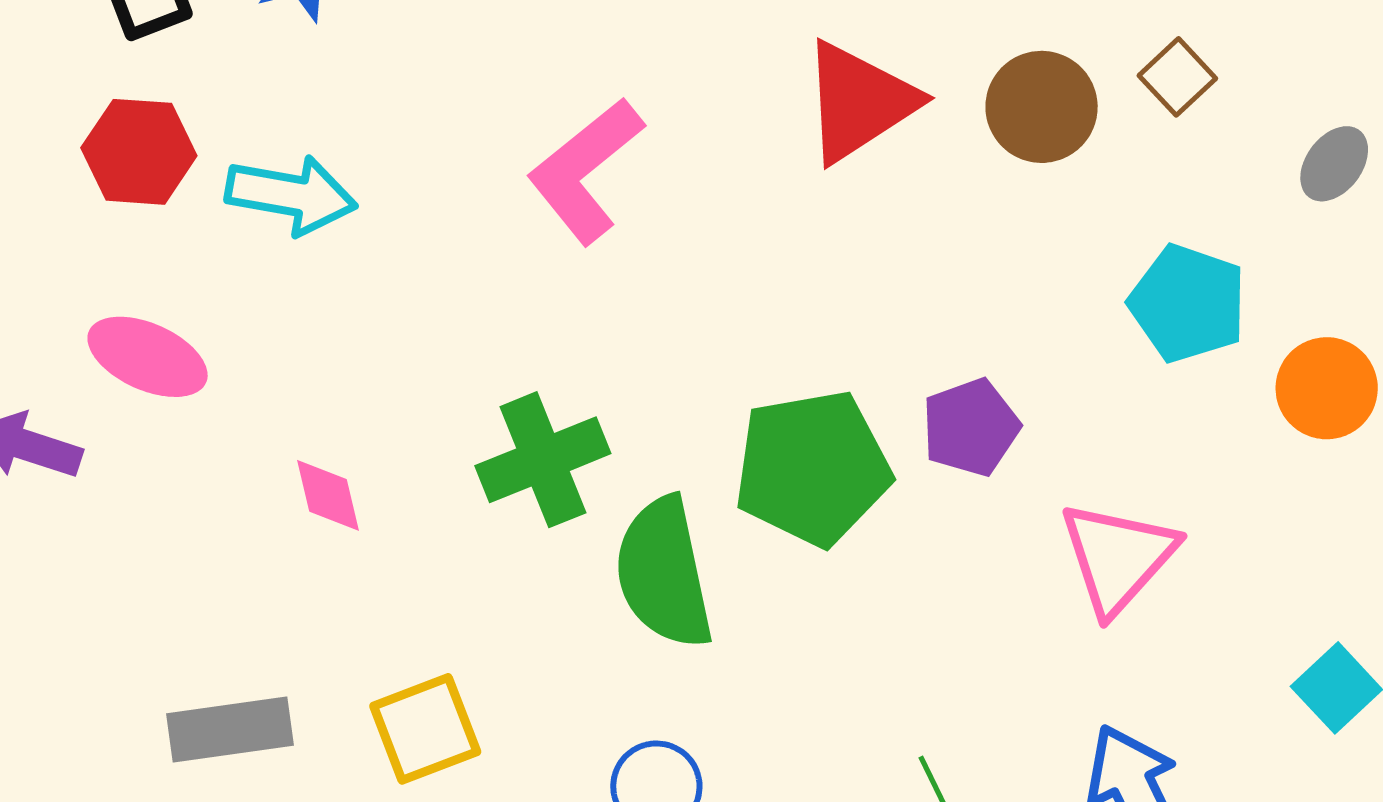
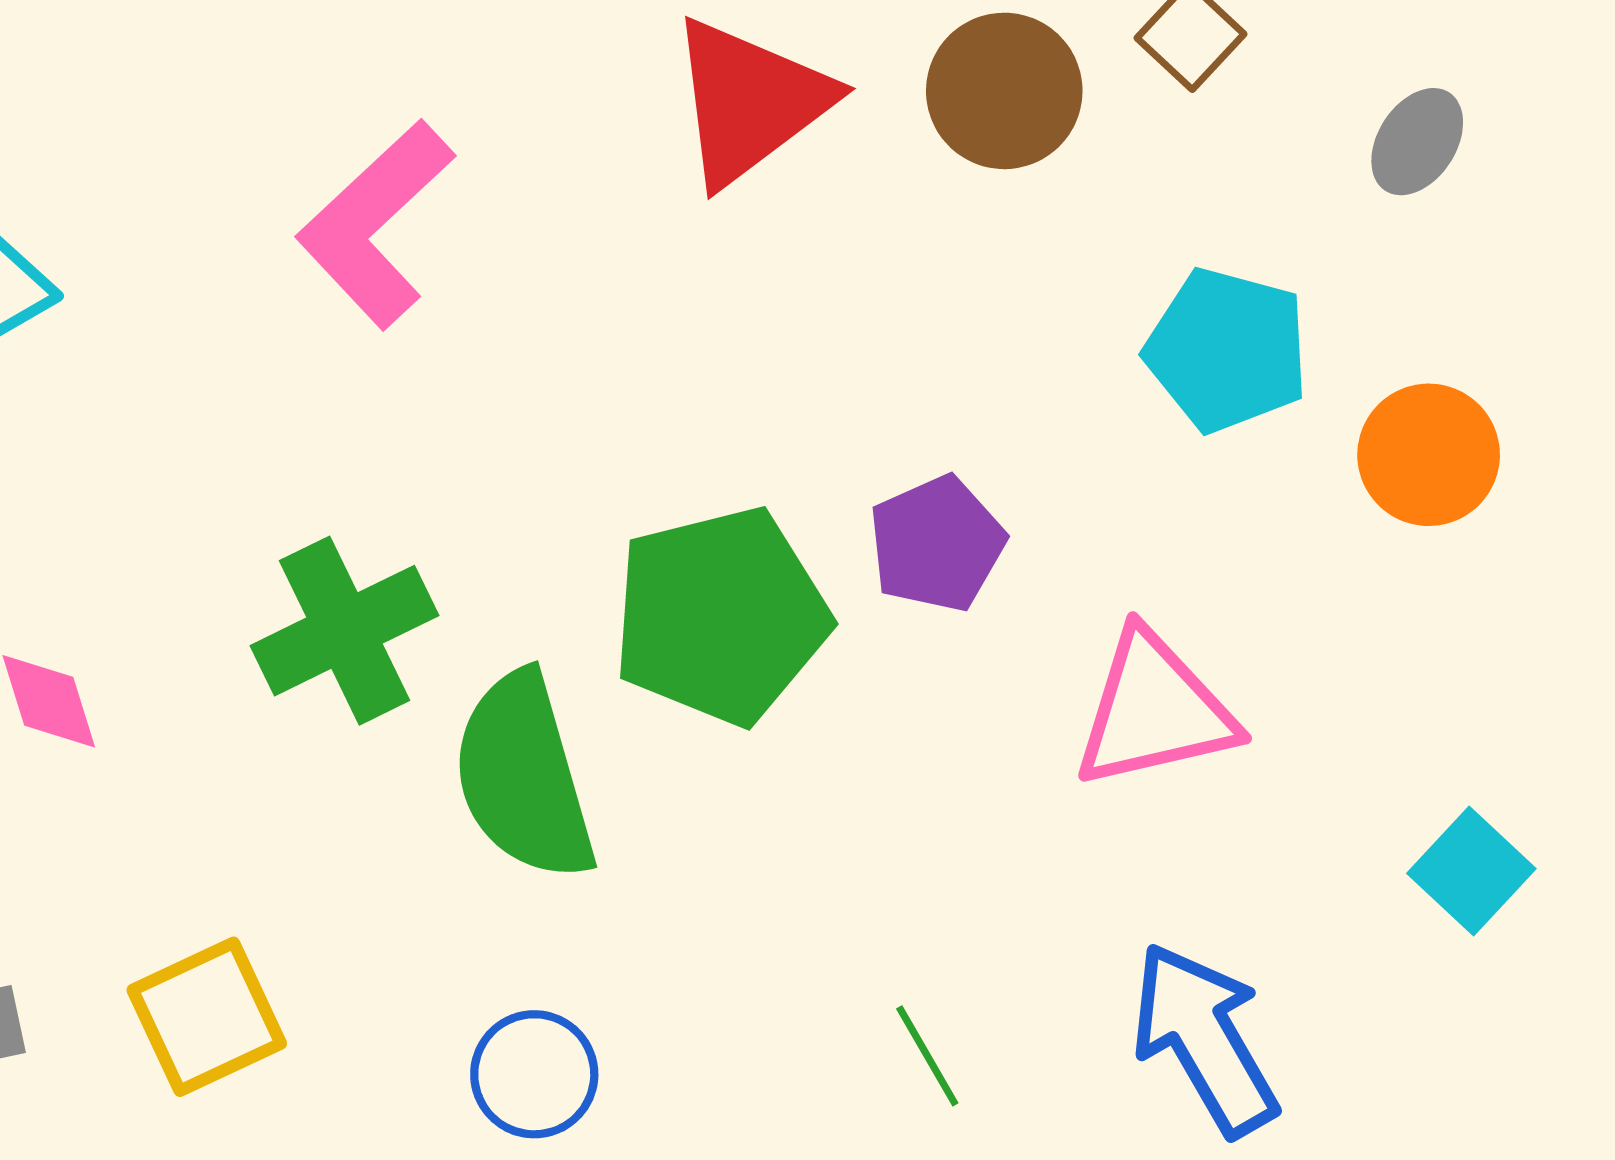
pink triangle: (1118, 557) -> (1154, 711), turned 39

